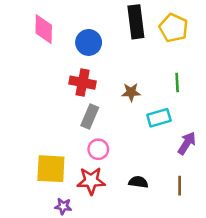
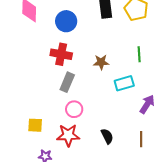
yellow square: (51, 169) -> (35, 125), size x0.6
black semicircle: (138, 182) -> (107, 136), turned 56

